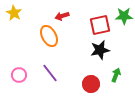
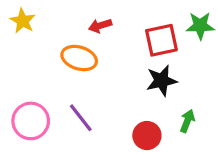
orange ellipse: (49, 36) -> (79, 58), turned -45
pink circle: (19, 75) -> (31, 121), size x1.5

